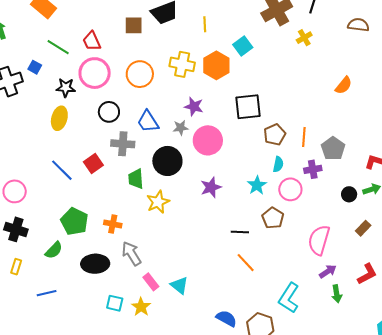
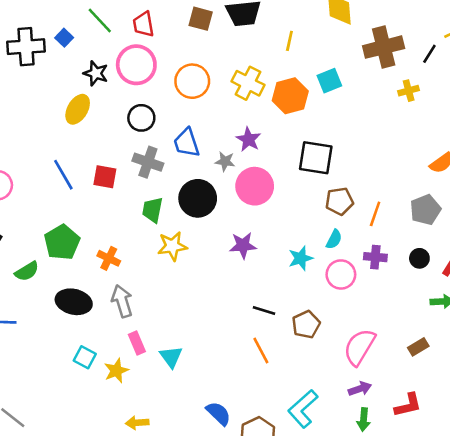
gray pentagon: (333, 149) -> (425, 210), moved
red square: (93, 163) -> (105, 177), turned 30
black circle: (349, 194) -> (419, 258), moved
brown pentagon: (273, 218) -> (306, 324), moved

